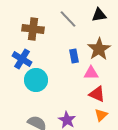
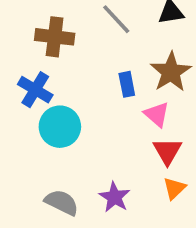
pink triangle: (91, 73) -> (157, 114), turned 42
red triangle: (97, 94) -> (167, 151), turned 36

